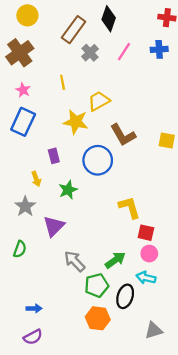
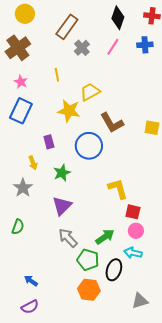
black diamond: (109, 19) -> (118, 18), moved
purple triangle: (54, 226) -> (62, 206), moved
green pentagon: (97, 285) -> (88, 260), turned 30
blue arrow: (34, 308) -> (31, 281), turned -144

